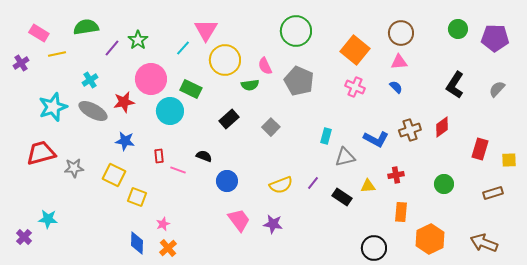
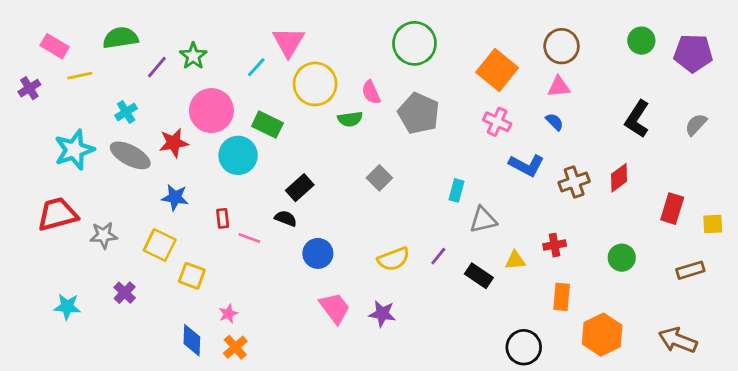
black rectangle: (229, 119) -> (300, 188), moved
blue L-shape: (376, 139) -> (527, 165), moved
purple cross: (24, 237) -> (125, 293), moved

